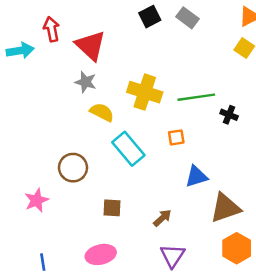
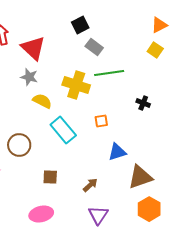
gray rectangle: (188, 18) -> (94, 47), moved
green line: (196, 97) -> (109, 73), moved

